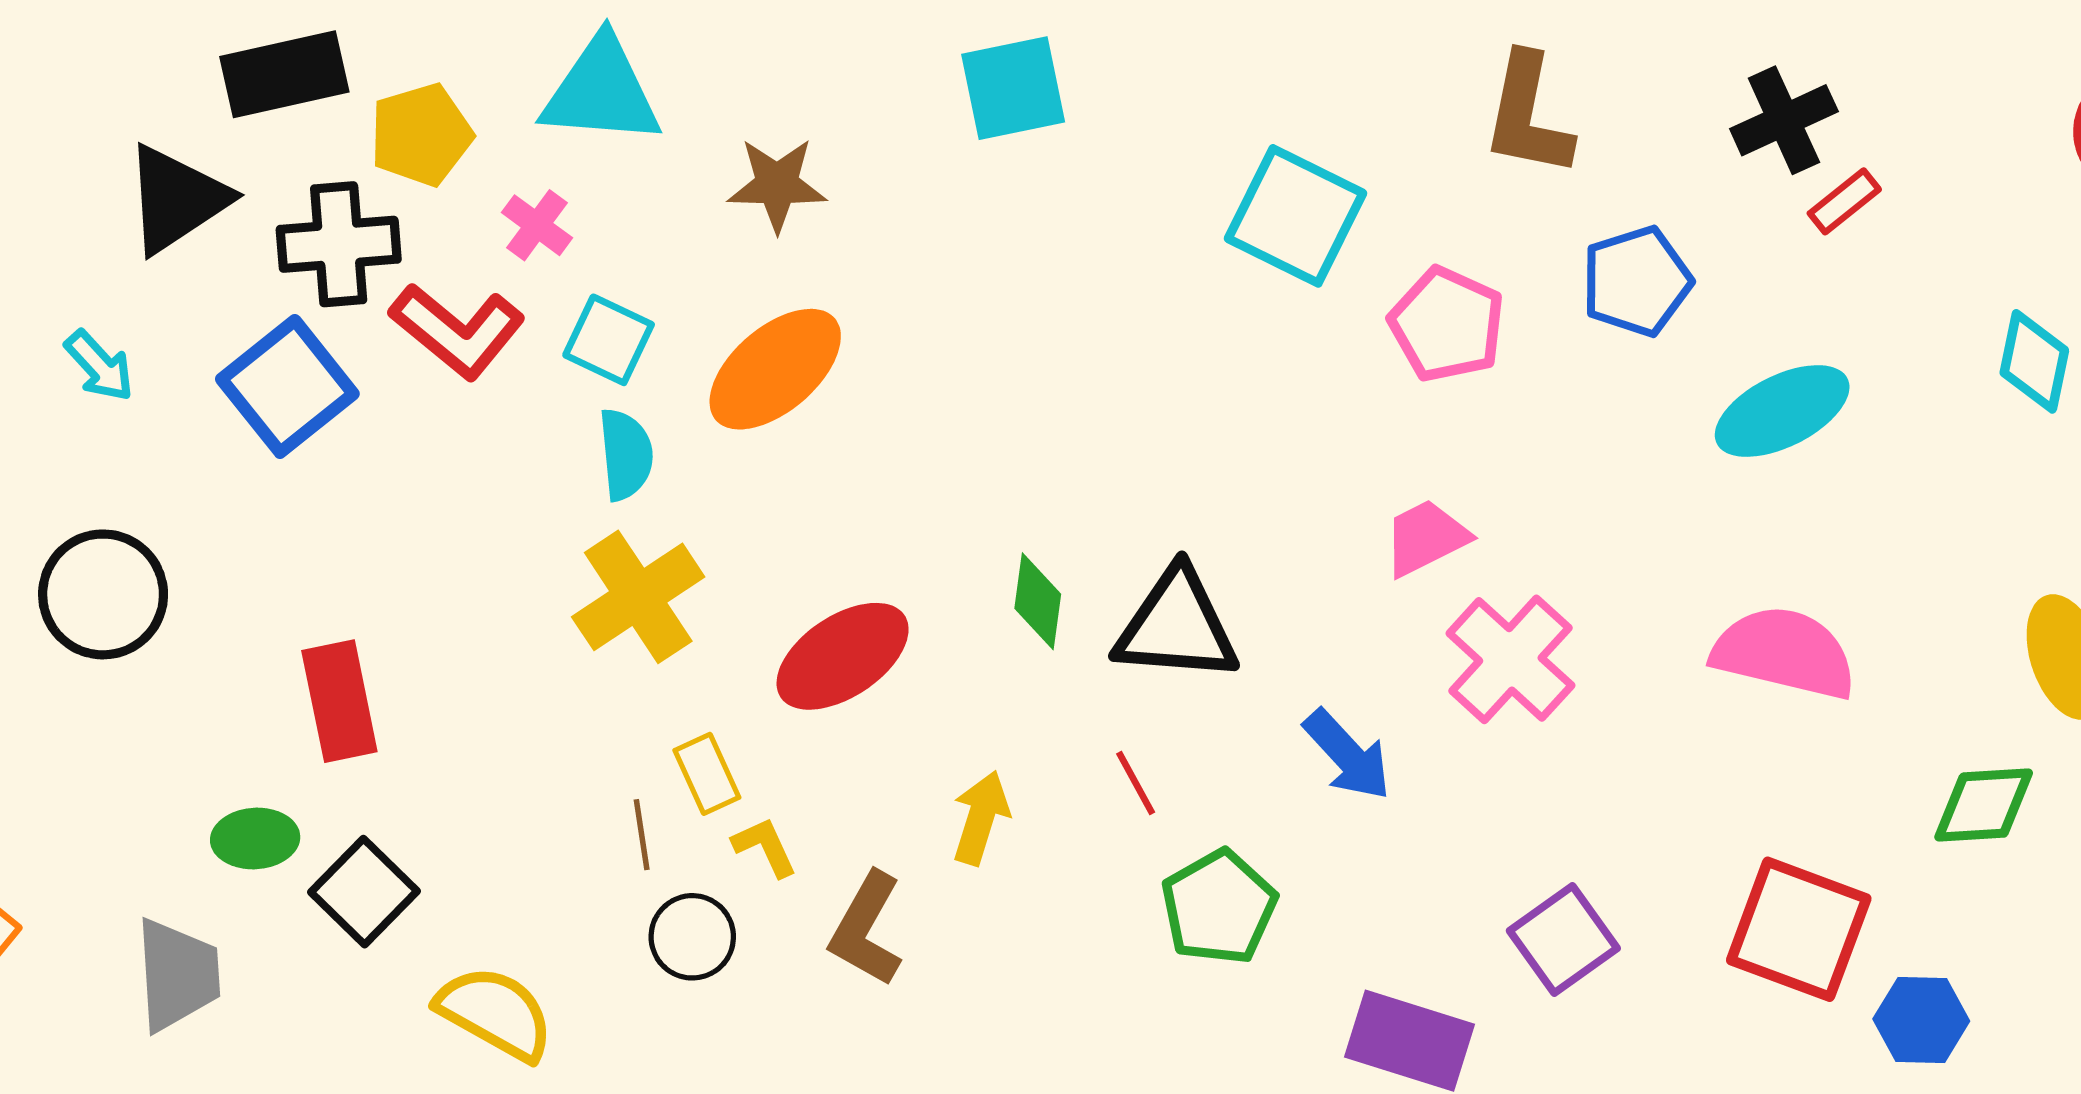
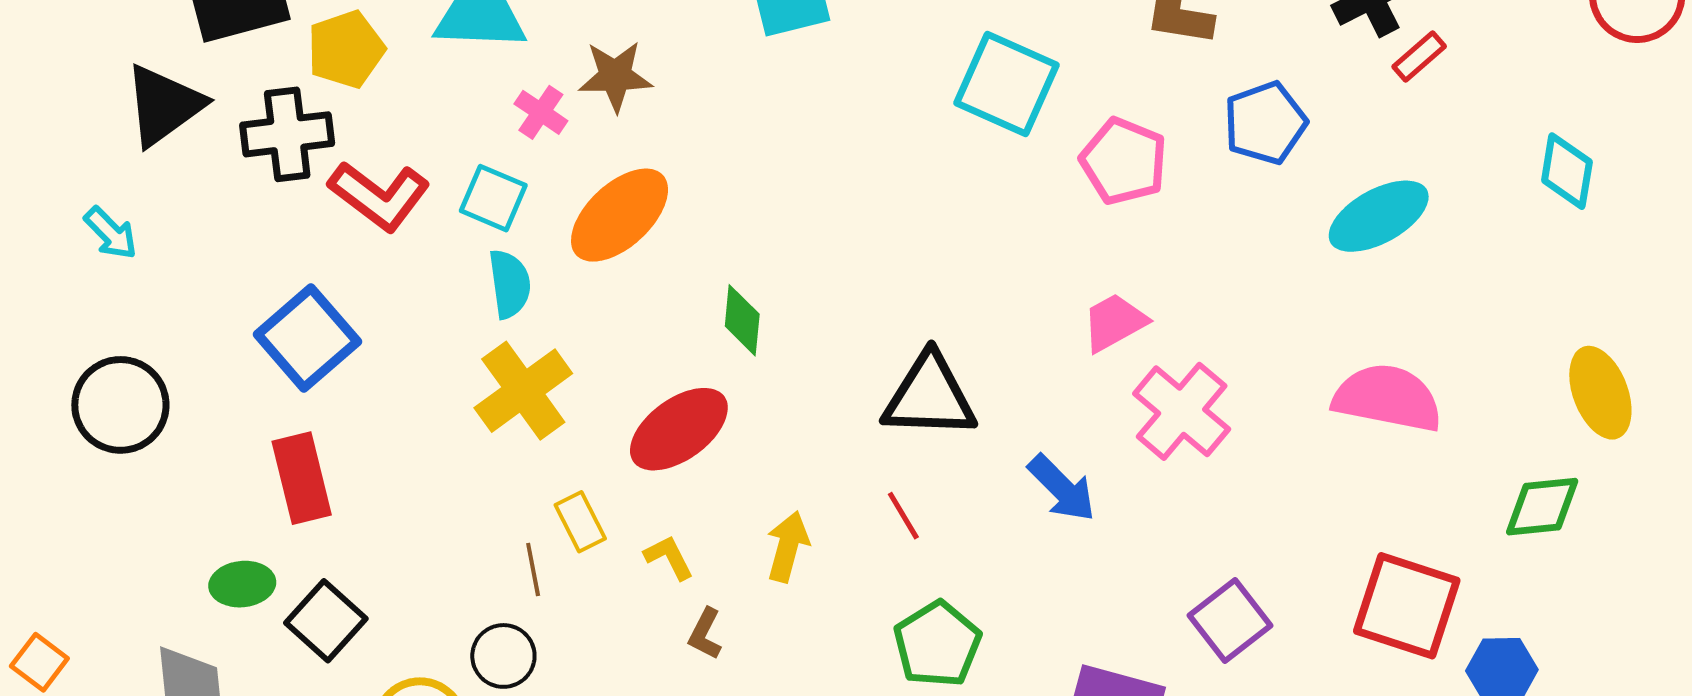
pink cross: (537, 225) -> (541, 112), moved
blue square: (287, 386) -> (307, 338), moved
green diamond: (1038, 601) -> (742, 320), moved
yellow L-shape: (765, 847) -> (669, 557), moved
green pentagon: (1219, 907) -> (937, 644), moved
brown L-shape: (866, 929) -> (705, 634), size x0.6
black circle: (692, 937) -> (503, 656), moved

